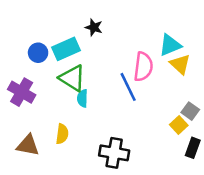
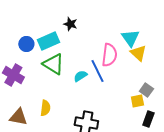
cyan triangle: (170, 45) -> (130, 38), turned -42
cyan semicircle: (82, 98) -> (80, 76), moved, turned 56
yellow square: (179, 125) -> (137, 101), turned 32

